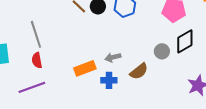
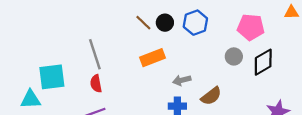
gray circle: (162, 51) -> (234, 56), moved
orange rectangle: (85, 68) -> (152, 58), moved

